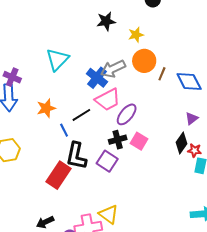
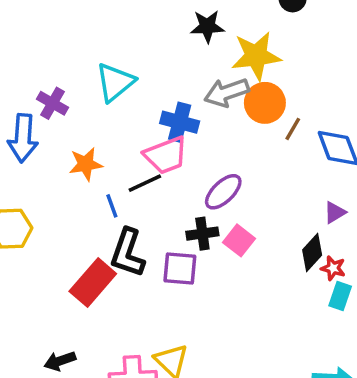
yellow star: (136, 35) -> (256, 56), size x1.8
gray arrow: (113, 69) -> (227, 92), moved
purple cross: (12, 77) -> (52, 103), moved
blue cross: (97, 78) -> (180, 122), turned -30
pink trapezoid: (108, 100) -> (166, 155), moved
purple square: (107, 161) -> (180, 268), turned -35

